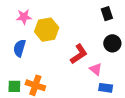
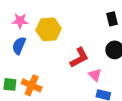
pink star: (24, 17) -> (20, 21), moved

